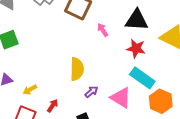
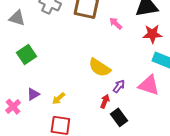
yellow semicircle: (77, 69) -> (100, 68), turned 135
red arrow: (53, 106) -> (105, 101), moved

